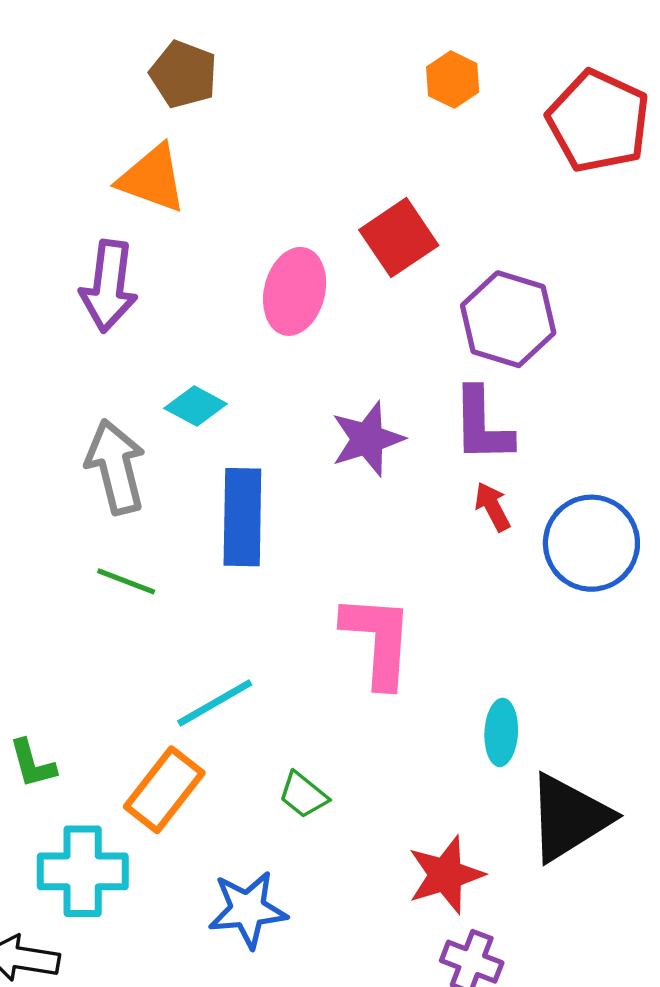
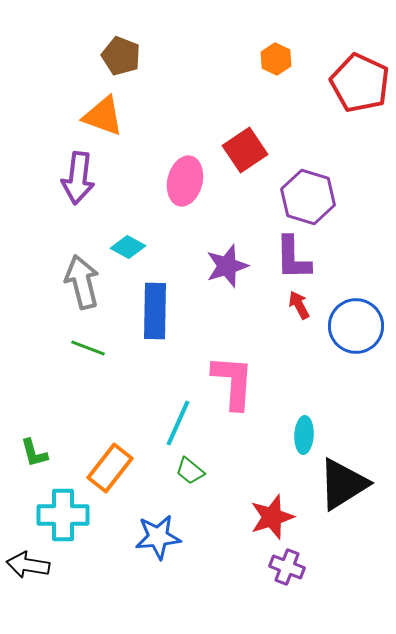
cyan line: (215, 703) -> (178, 423), moved, turned -36

